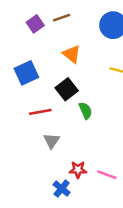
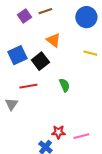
black square: (67, 89) -> (40, 61), moved
gray triangle: (52, 141) -> (11, 104), moved
pink line: (107, 175) -> (81, 136), turned -35

